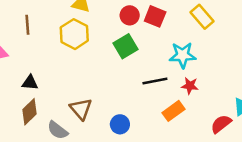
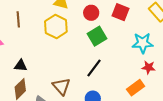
red circle: (130, 15) -> (91, 13), moved
black line: (155, 81) -> (94, 68), moved, turned -42

